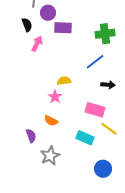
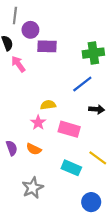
pink arrow: (37, 44) -> (18, 64), turned -63
pink rectangle: (95, 110) -> (69, 129), moved
purple semicircle: (31, 136) -> (12, 148), moved

